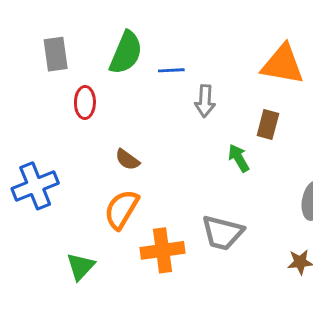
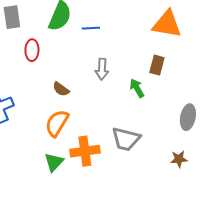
gray arrow: (205, 101) -> (102, 69), moved
green triangle: (81, 266) -> (54, 162), moved

